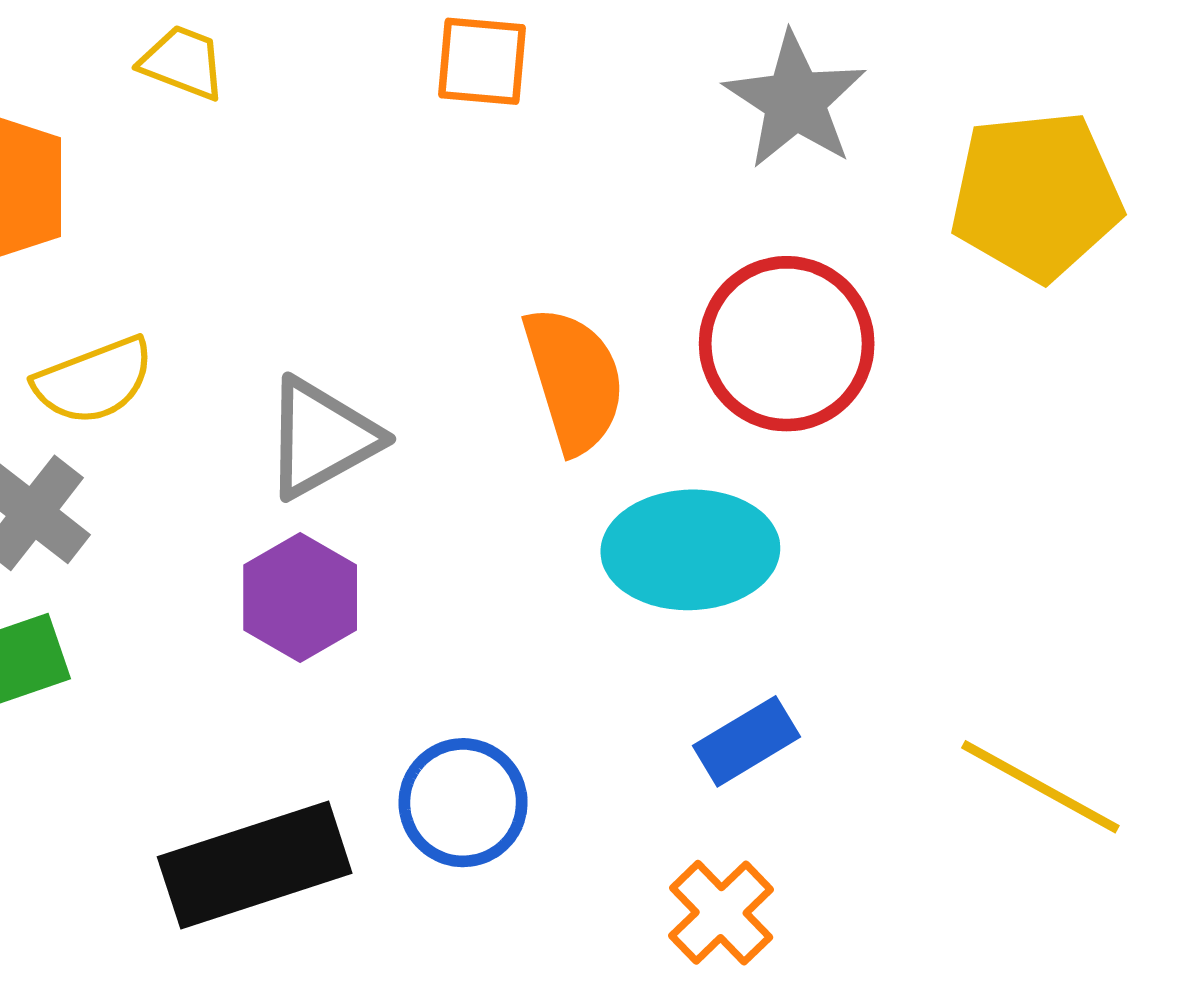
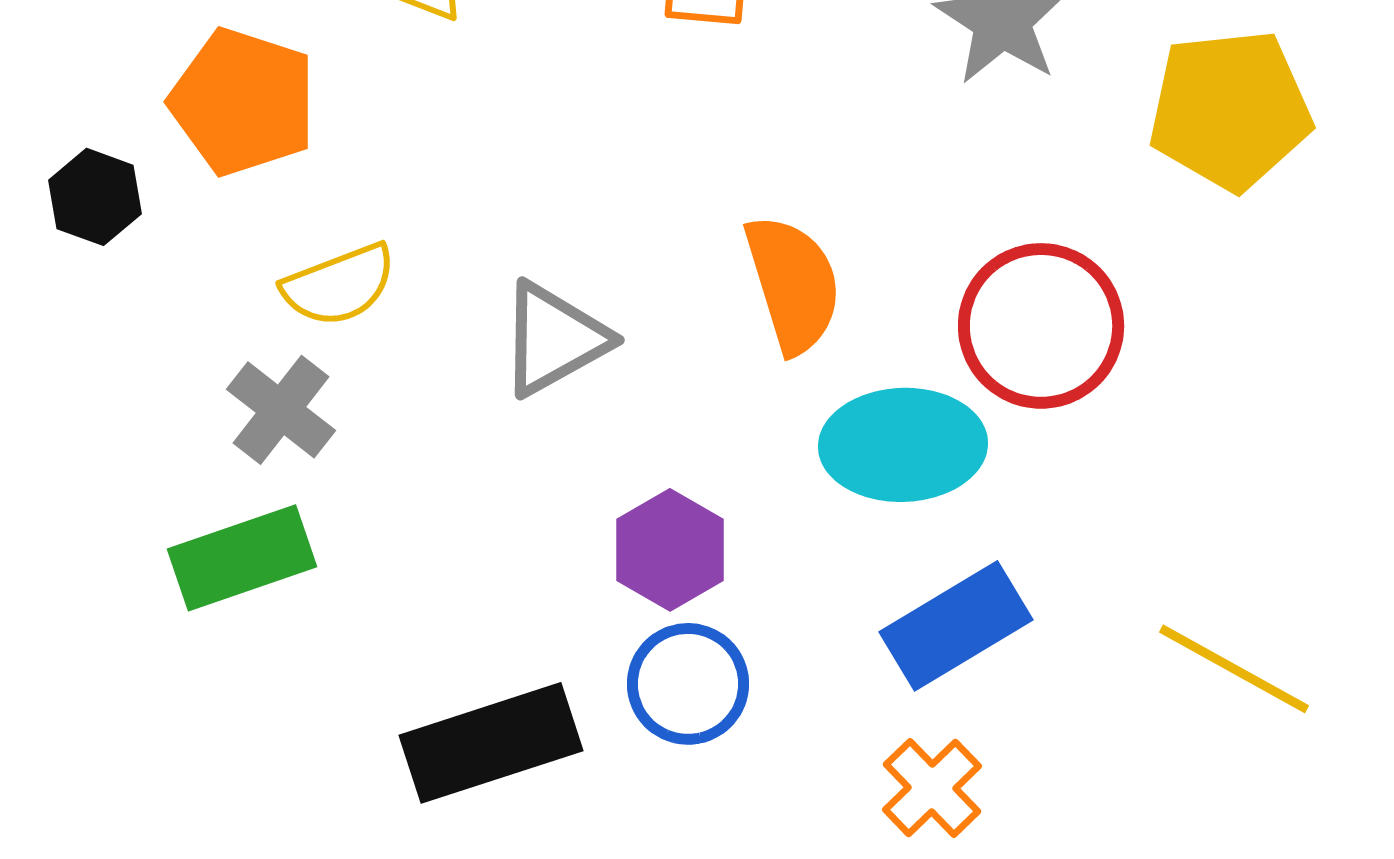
red circle: (787, 344) -> (1041, 326), moved
purple hexagon: (300, 597) -> (670, 550), moved
blue rectangle: (746, 741) -> (956, 626), size x1.5

